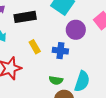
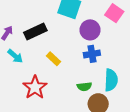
blue cross: (60, 51) -> (92, 54), moved

